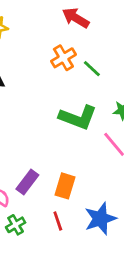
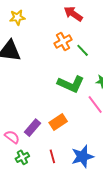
orange rectangle: (65, 186) -> (58, 122), moved, turned 36

